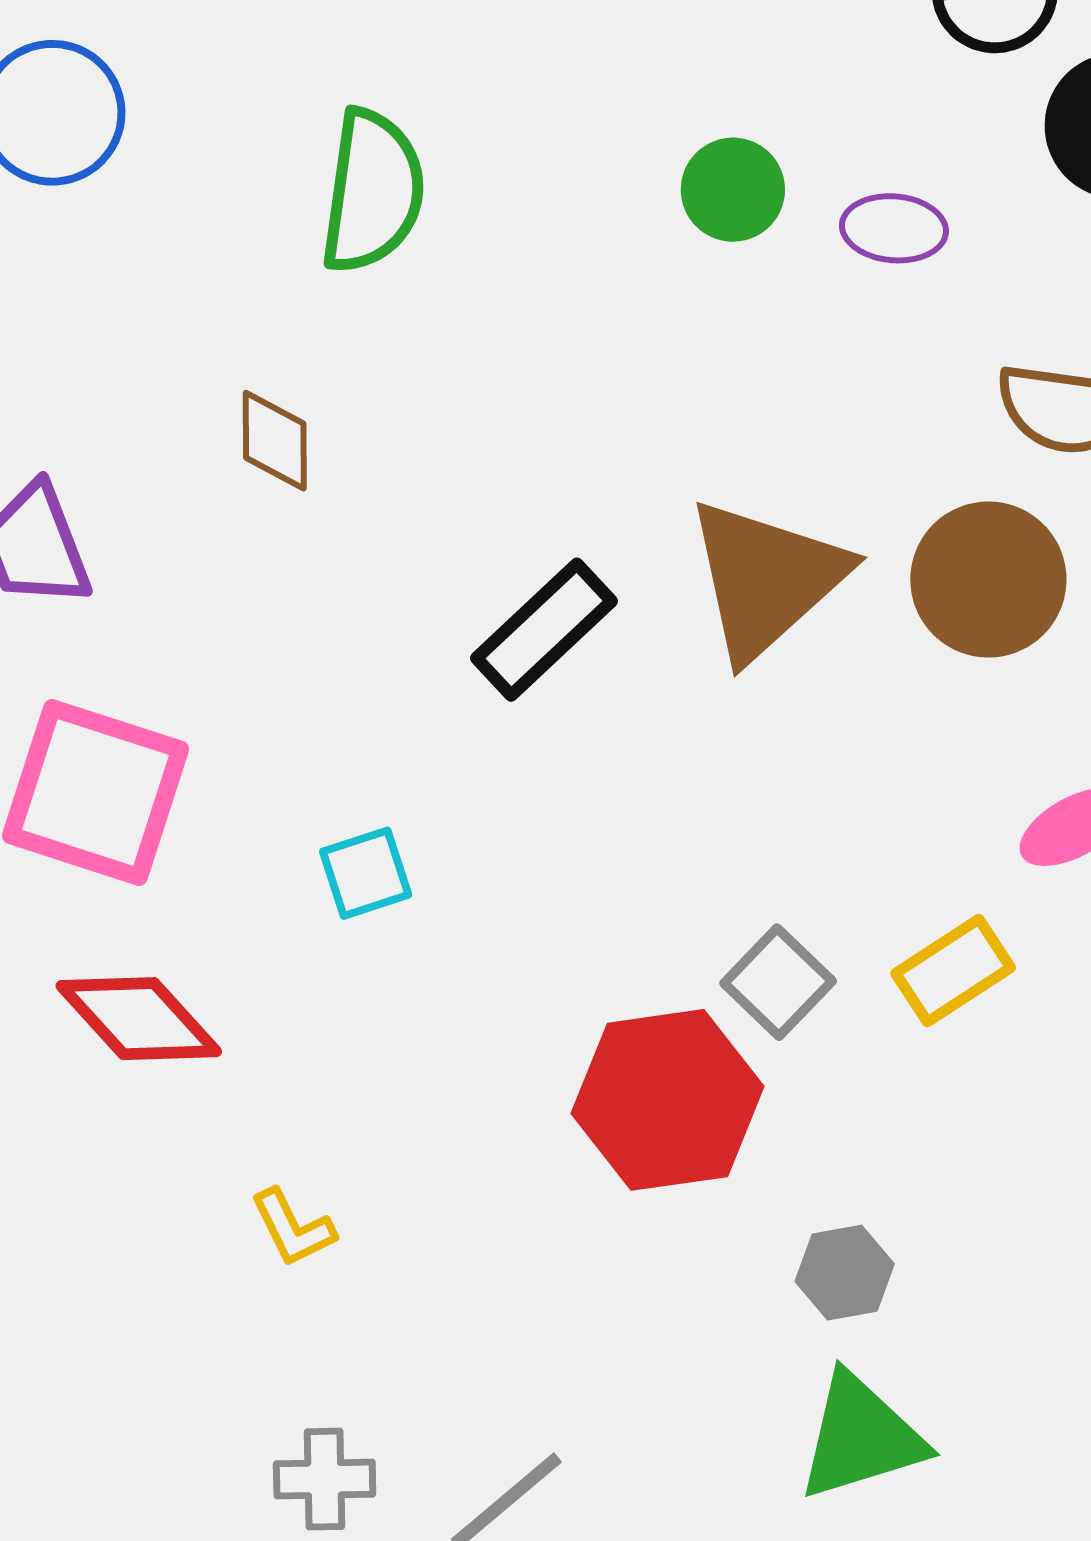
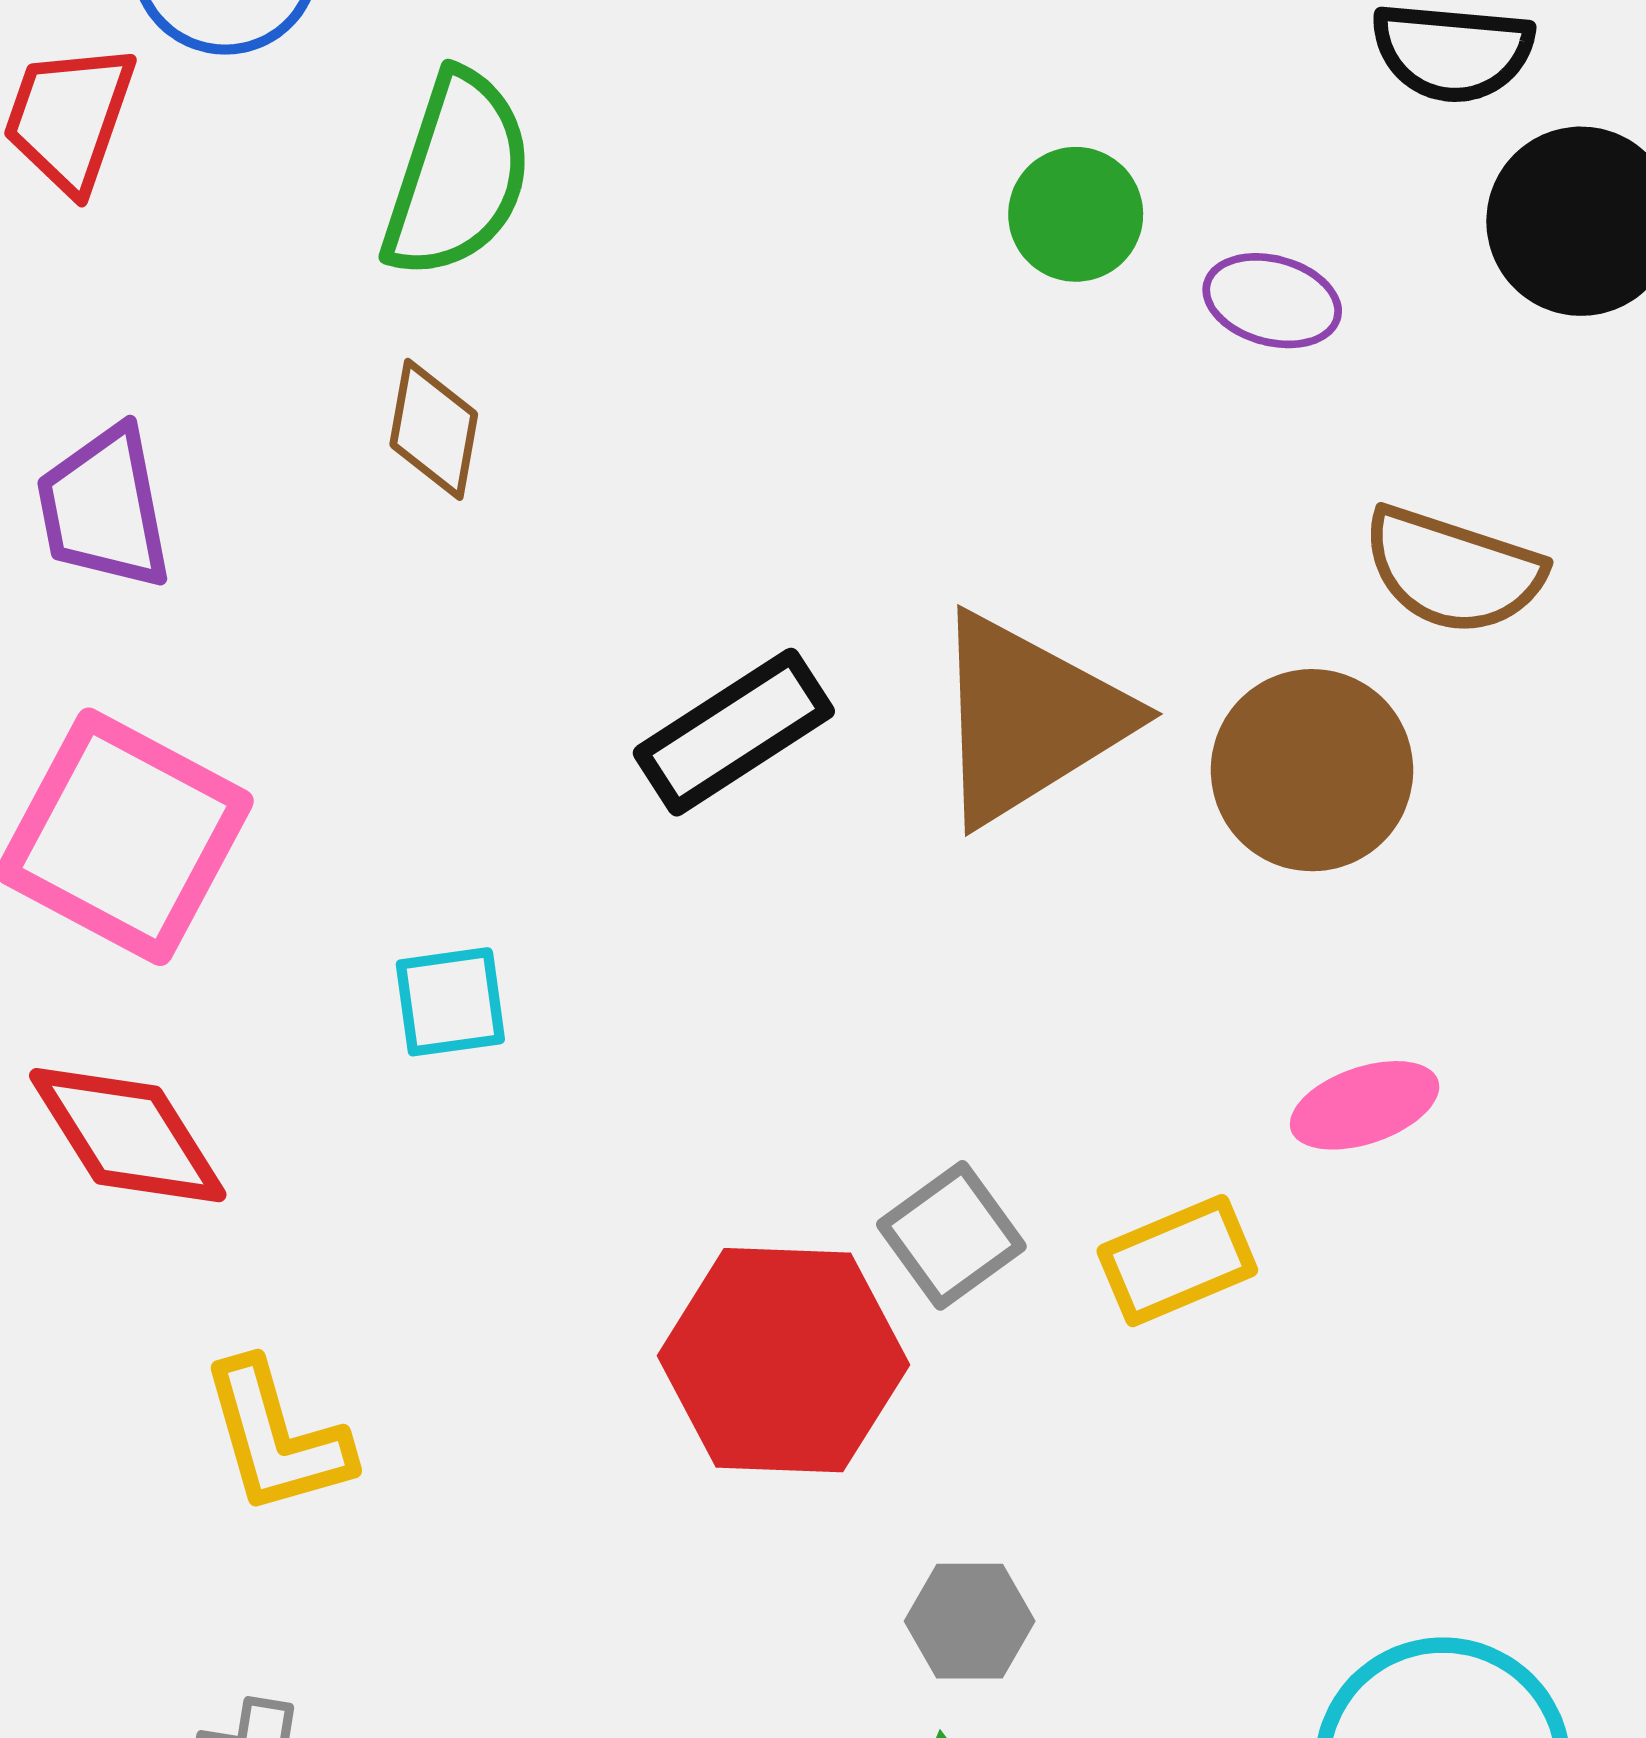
green semicircle: (373, 191) -> (457, 175), moved
yellow L-shape: (293, 1228) -> (276, 1438), size x1.5

